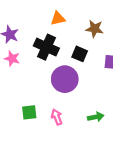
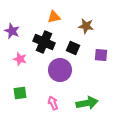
pink star: (12, 59) -> (20, 59), moved
green square: (29, 112) -> (20, 93), moved
green arrow: (96, 117) -> (87, 103), size x1.5

